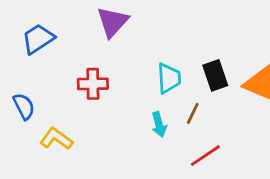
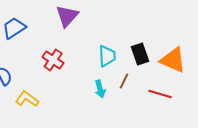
red cross: (93, 84) -> (53, 60), turned 35
red line: (205, 156) -> (160, 94), moved, turned 50

